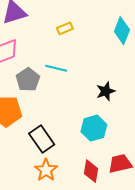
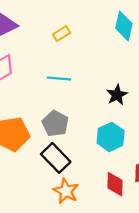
gray pentagon: (28, 80) -> (55, 124), moved

